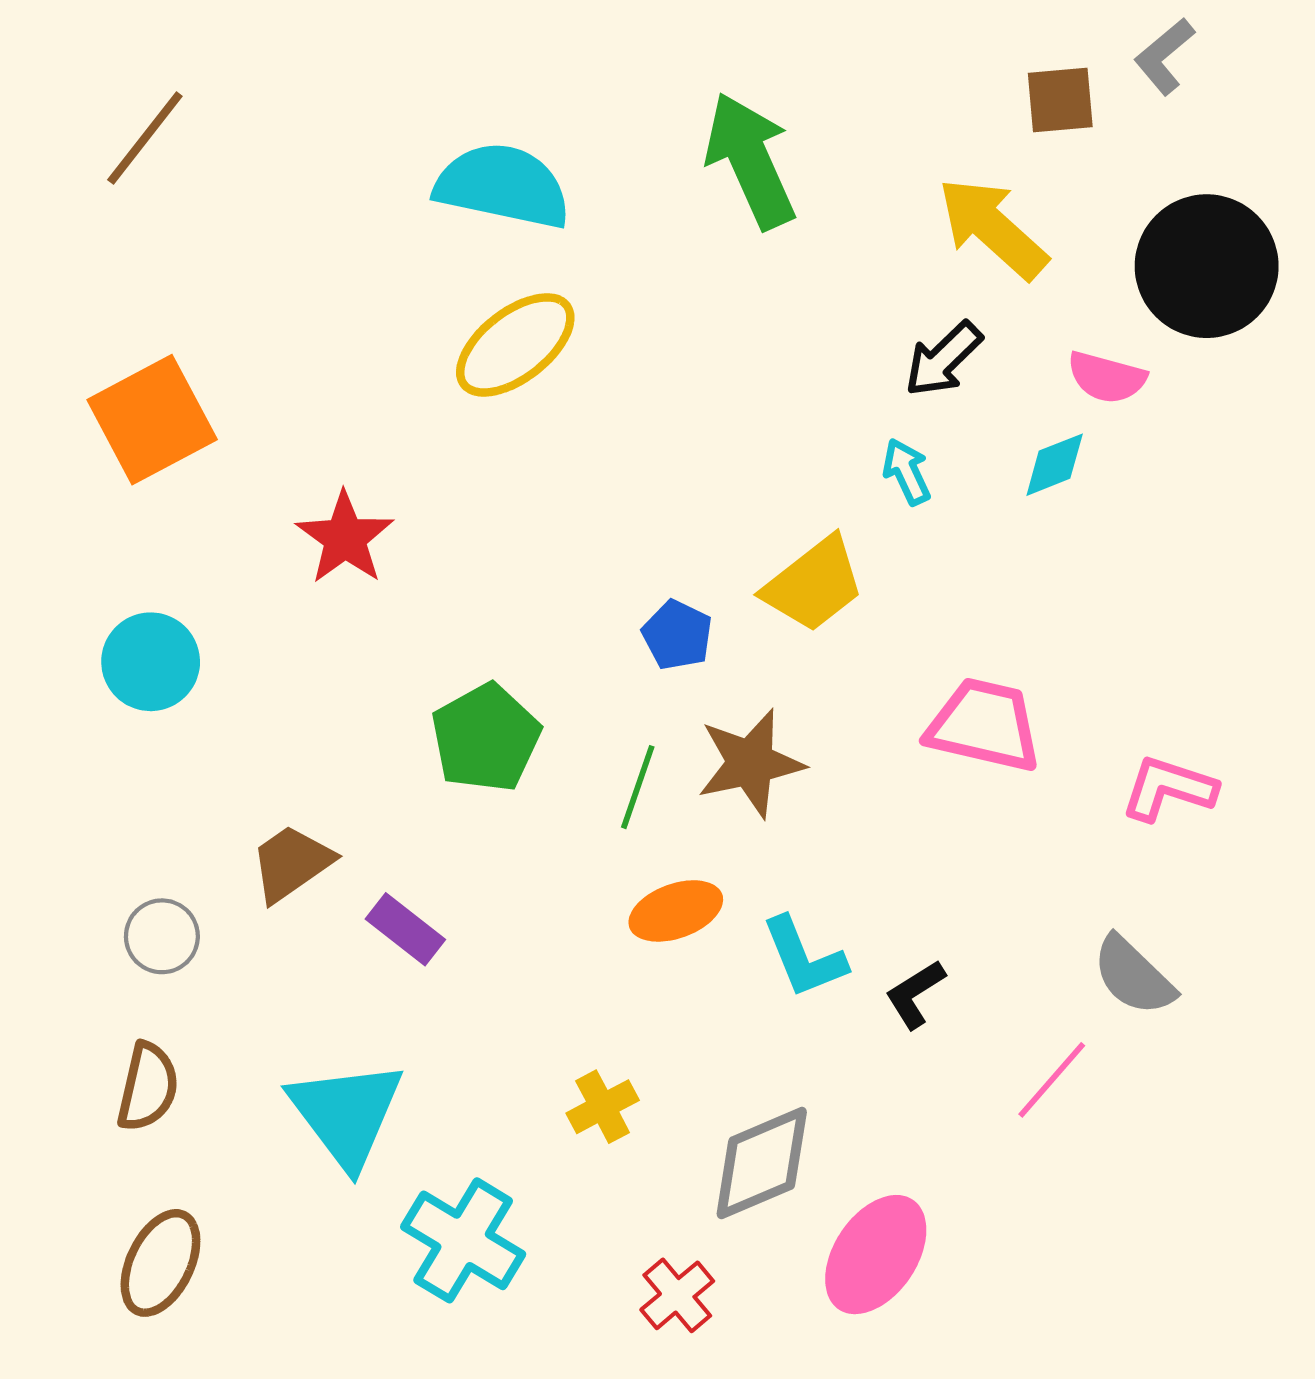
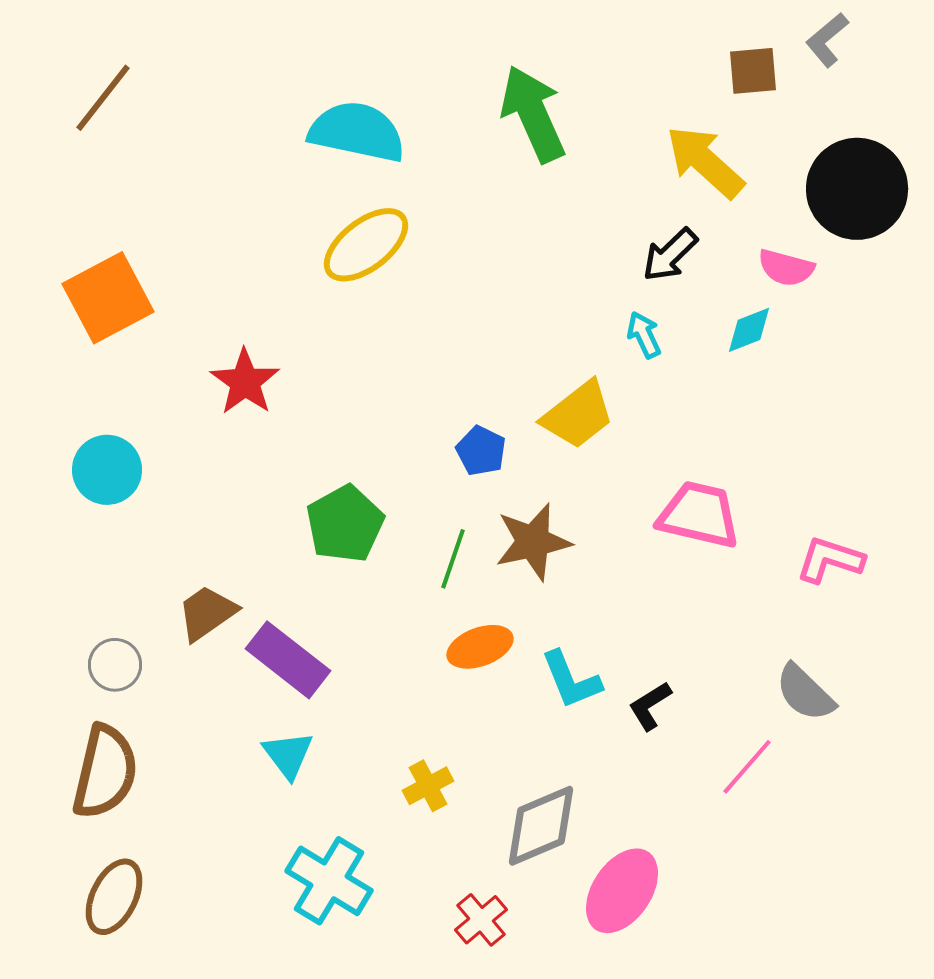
purple rectangle: (405, 929) -> (288, 660), size x1.5
brown semicircle: (148, 1087) -> (105, 772), size x1.5
cyan triangle: (346, 1114) -> (288, 755), moved, size x0.6

